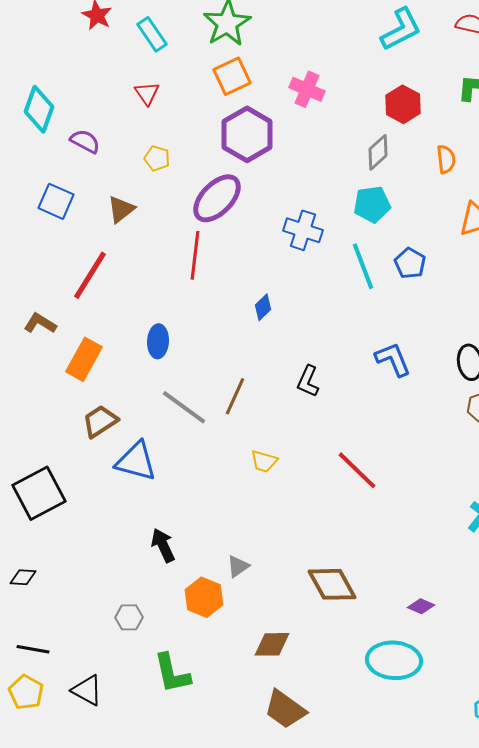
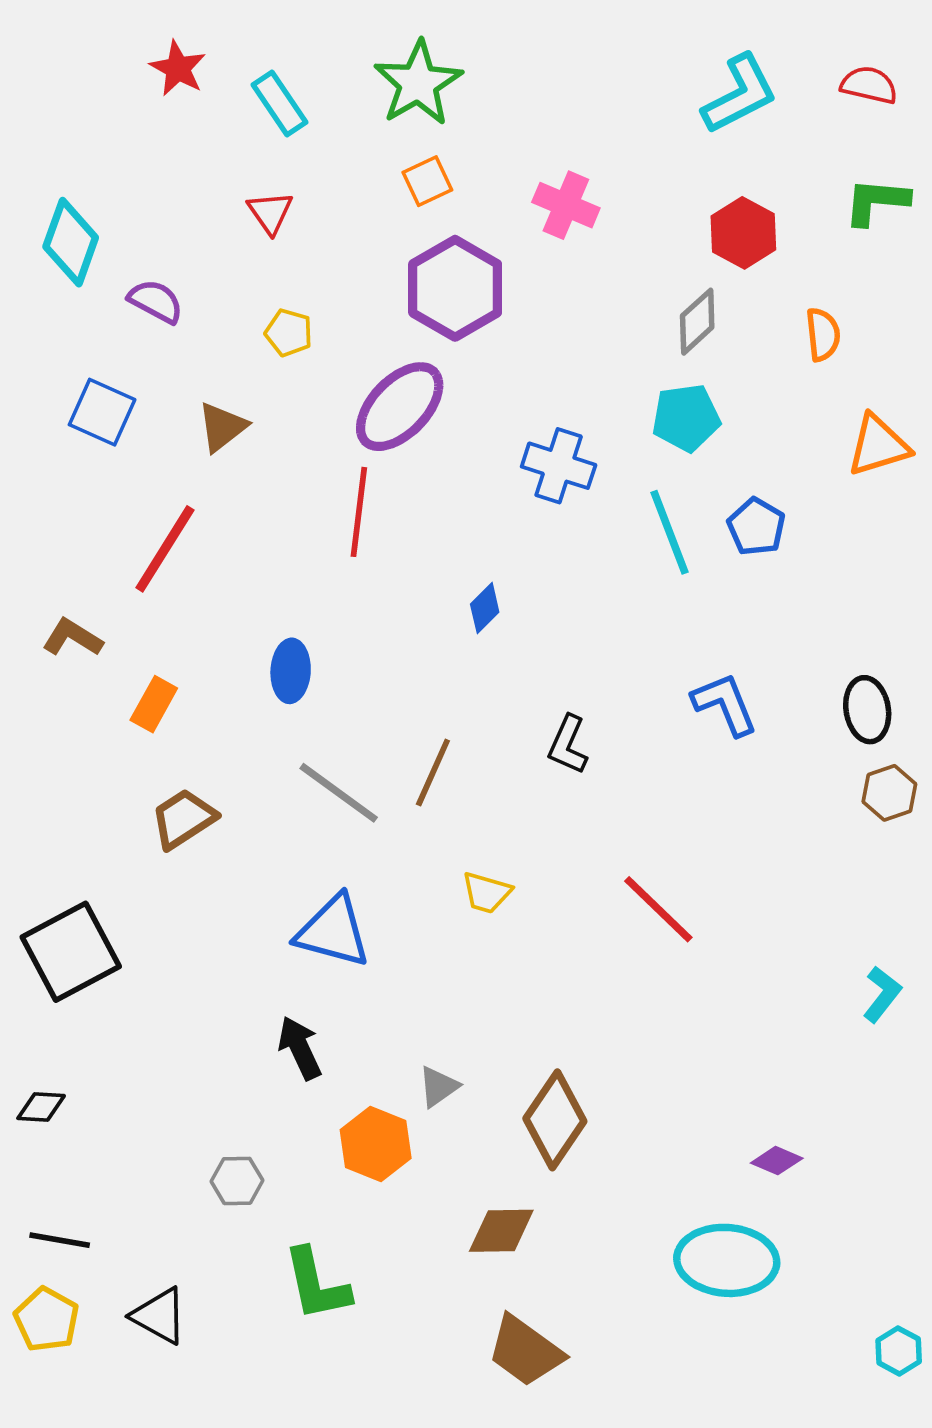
orange square: (232, 76) -> (427, 181), size x0.7
orange rectangle: (84, 359) -> (154, 704), size x0.7
blue triangle: (136, 461) -> (333, 931), moved
brown diamond: (332, 584) -> (555, 1120), moved, turned 63

